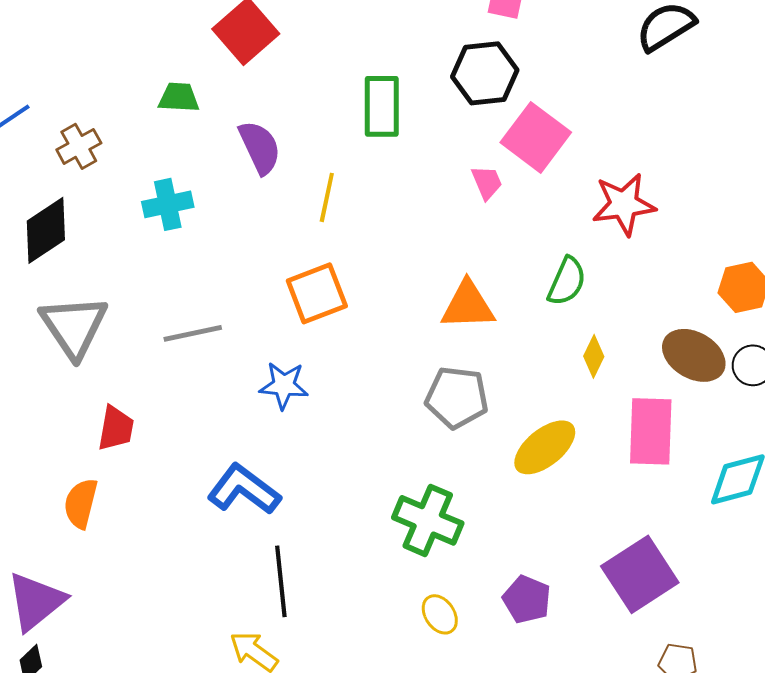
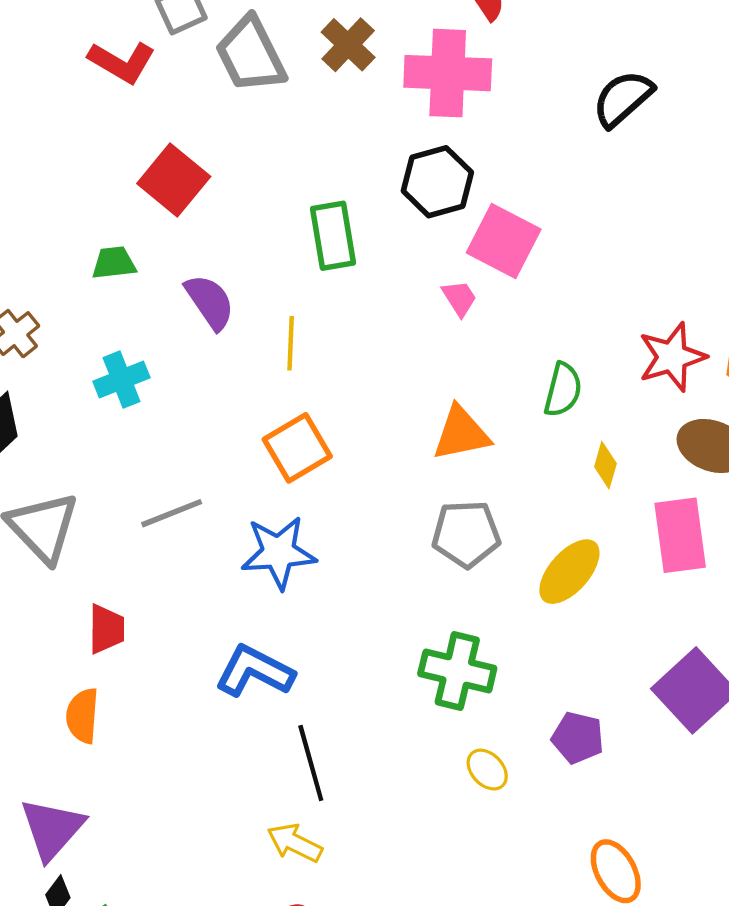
red star: (624, 204) -> (672, 357), moved
blue star: (284, 385) -> (279, 552), size x1.4

